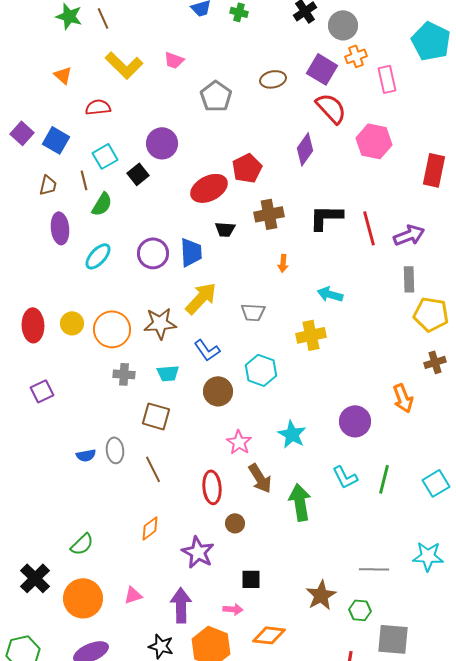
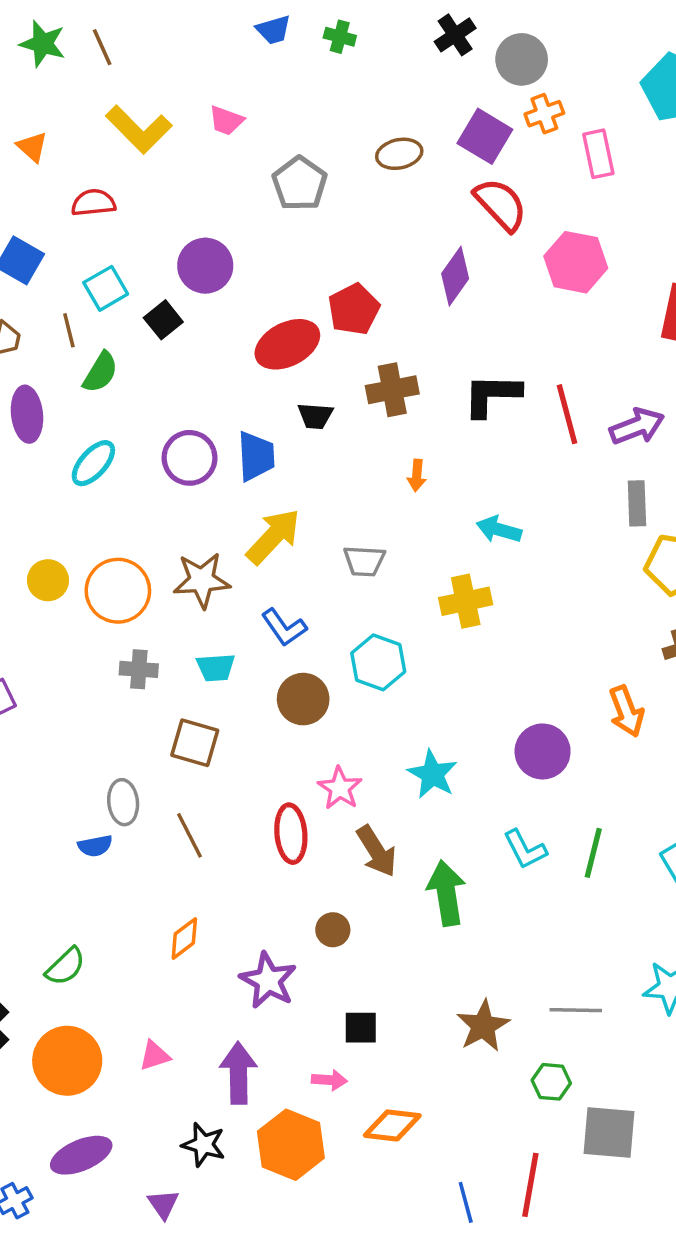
blue semicircle: (86, 455) -> (95, 846), moved
red ellipse: (212, 487) -> (291, 834), moved
brown star: (321, 595) -> (483, 1026), moved

